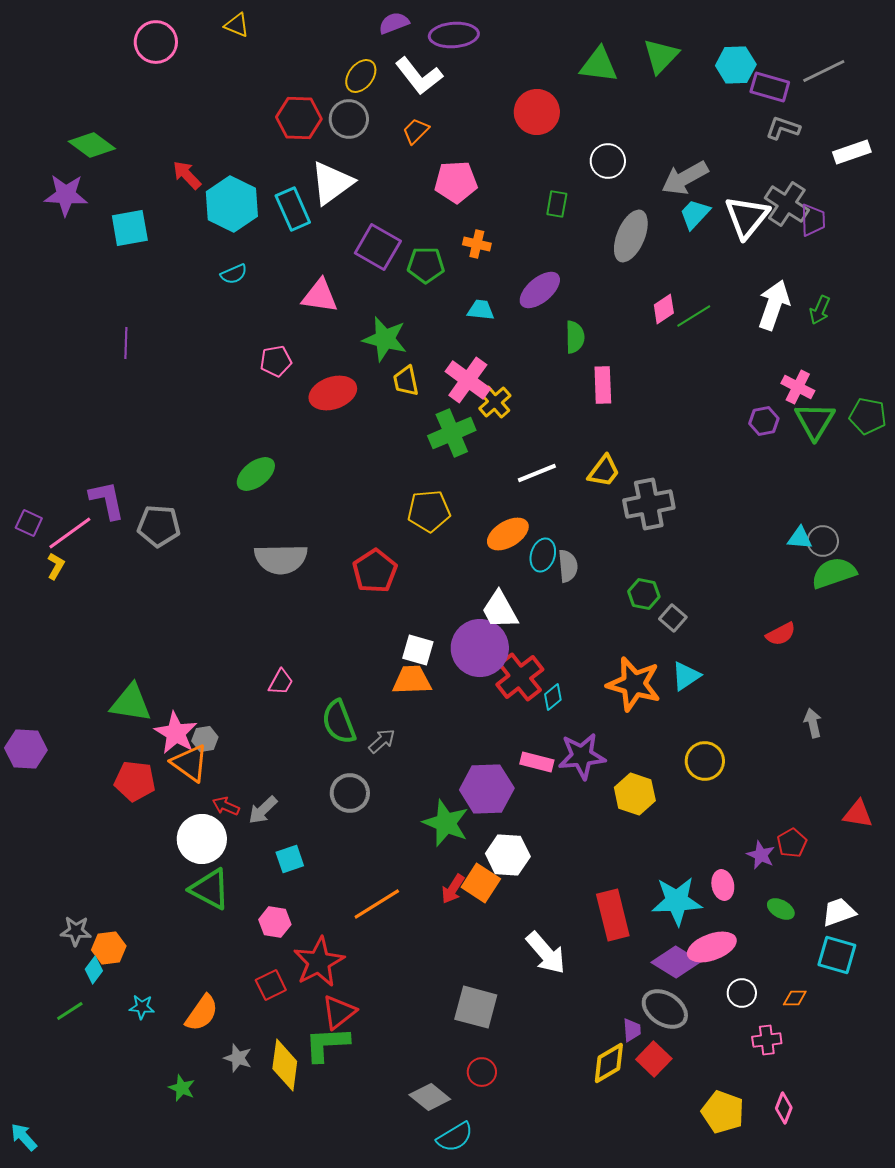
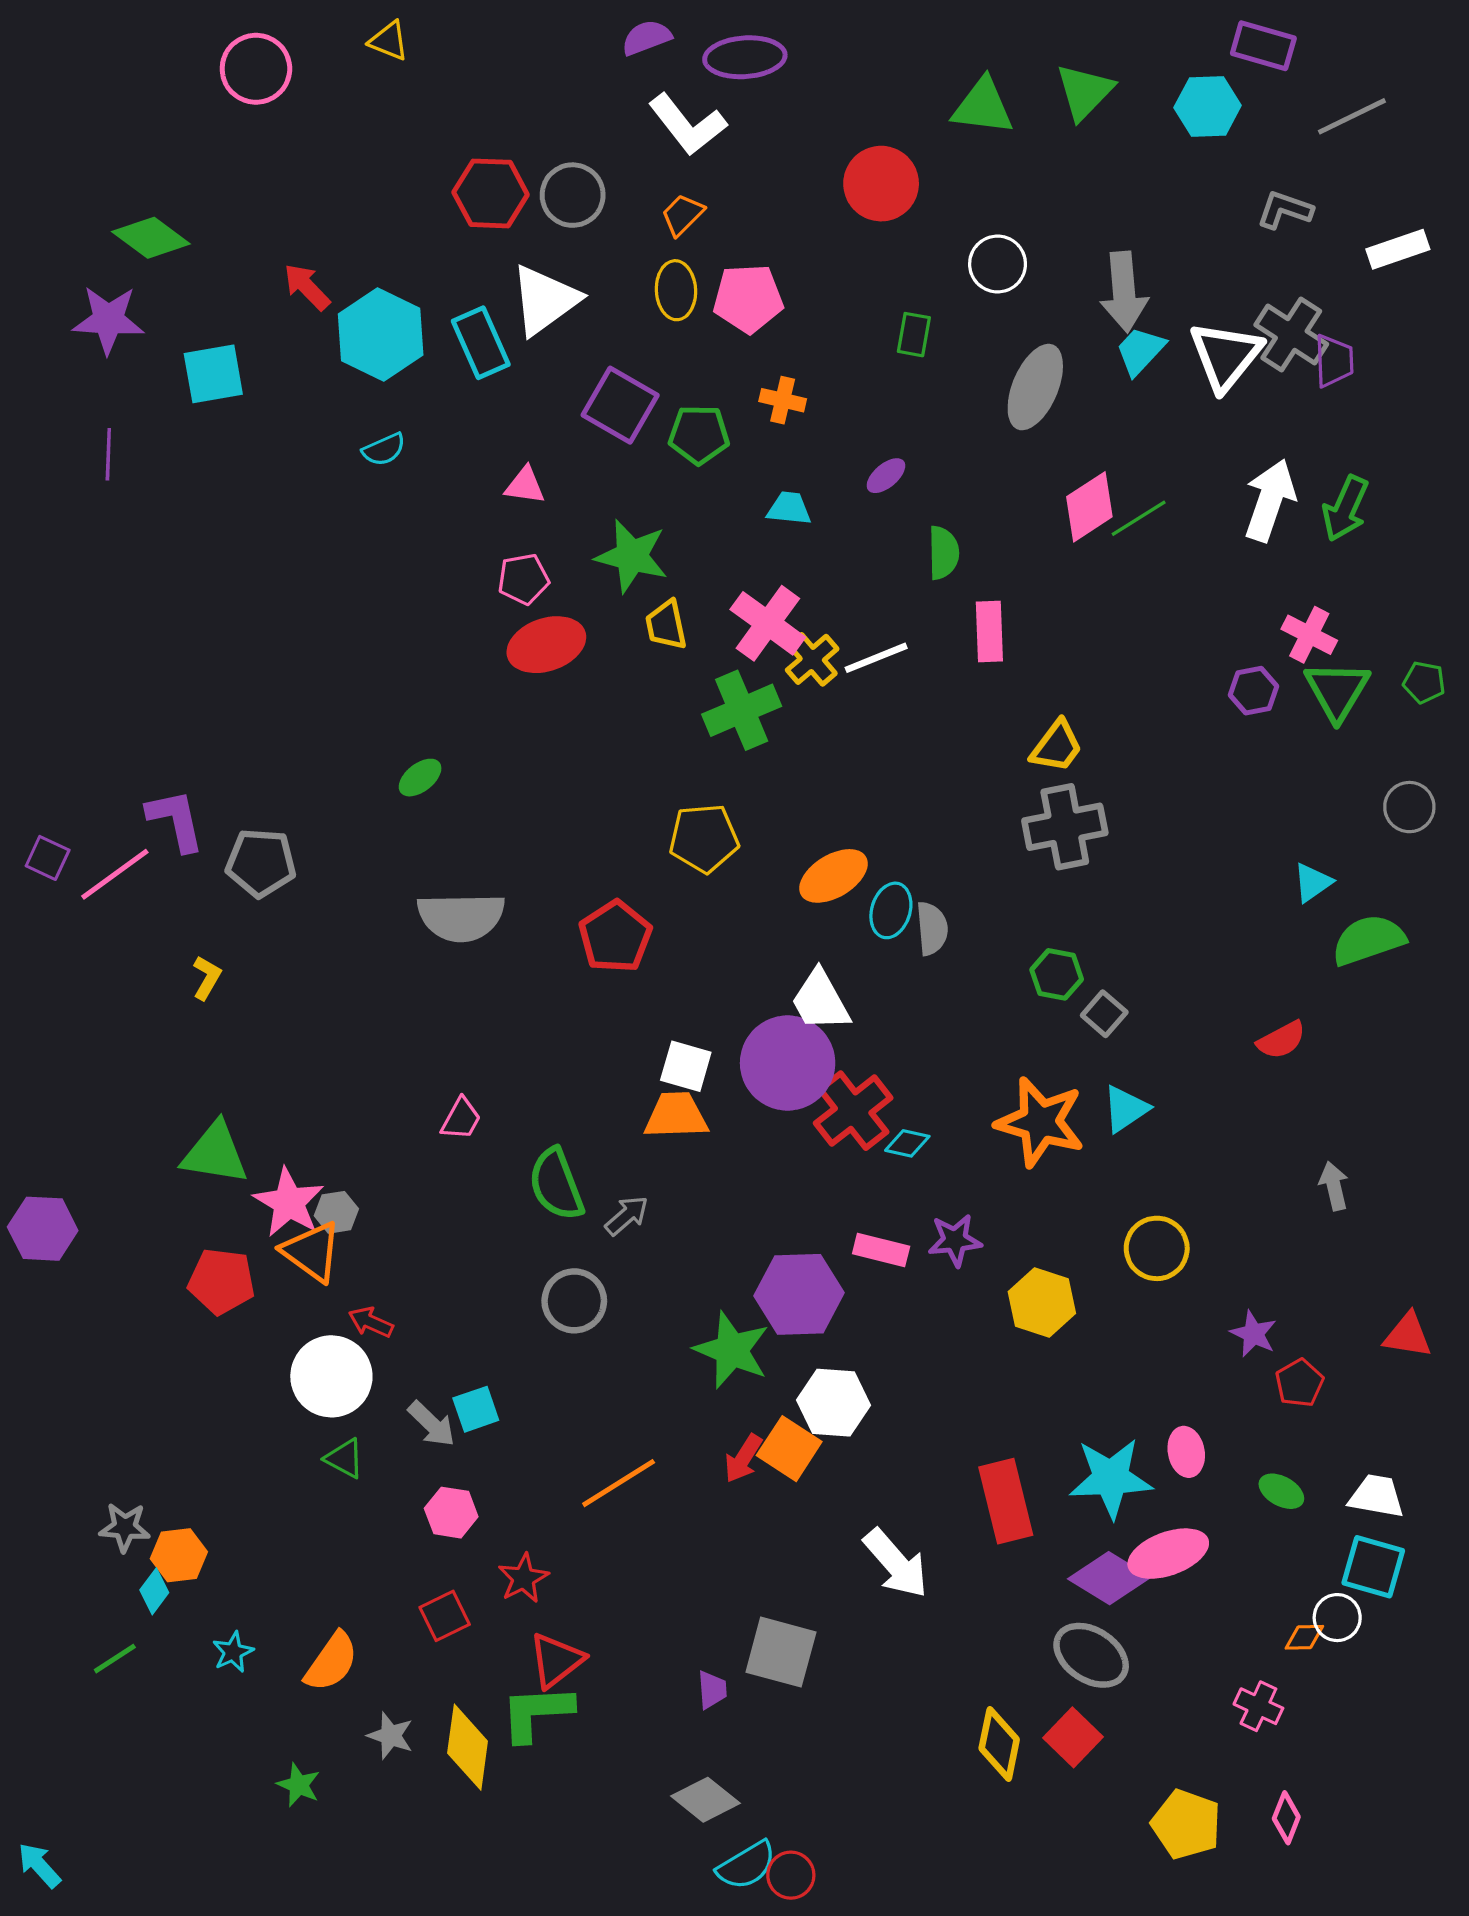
yellow ellipse: (361, 76) -> (676, 290), moved, turned -40
purple rectangle: (770, 87) -> (1263, 46), moved
gray arrow: (685, 178) -> (1124, 292), turned -66
purple ellipse: (540, 290) -> (886, 476), size x0.6
pink triangle: (320, 296) -> (525, 485), size x0.7
pink diamond: (664, 309) -> (1089, 507), size x1.4
green arrow: (820, 310) -> (1345, 508), size x1.4
purple line: (126, 343) -> (108, 454), moved
pink pentagon: (276, 361) -> (523, 579), moved
green pentagon: (868, 416) -> (1424, 682), size x0.7
yellow trapezoid: (604, 471) -> (1057, 746), moved
white line: (537, 473) -> (876, 658), moved
green ellipse: (256, 474) -> (420, 778), size x0.7
cyan triangle: (800, 538) -> (1313, 883), turned -40
gray circle: (823, 541) -> (1409, 807), moved
yellow L-shape: (56, 566) -> (207, 978), moved
cyan diamond: (553, 697) -> (907, 1143), turned 52
purple star: (582, 756) -> (955, 1240), size x0.7
gray arrow: (263, 810) -> (432, 1424), moved, turned -92
purple star: (761, 855) -> (1254, 1334), moved
green triangle: (210, 889) -> (345, 1458), size x0.6
white trapezoid: (839, 912) -> (1377, 1496), turned 30
red star: (319, 962) -> (523, 1578), size x0.6
white circle: (742, 993) -> (1337, 1618), moved
cyan star: (142, 1007) -> (233, 1652), turned -30
purple trapezoid: (632, 1030) -> (712, 1690), moved
pink cross: (767, 1040) -> (1258, 1706), turned 32
yellow diamond: (609, 1063) -> (999, 1744), turned -48
red circle: (482, 1072) -> (791, 1875), moved

